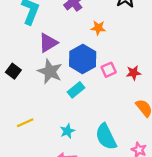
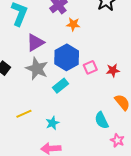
orange star: (98, 28) -> (73, 24), moved
yellow line: (25, 123) -> (24, 114), moved
cyan semicircle: (106, 137) -> (102, 120), moved, size x0.7

